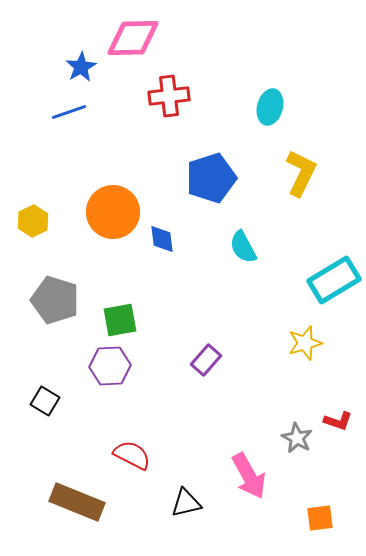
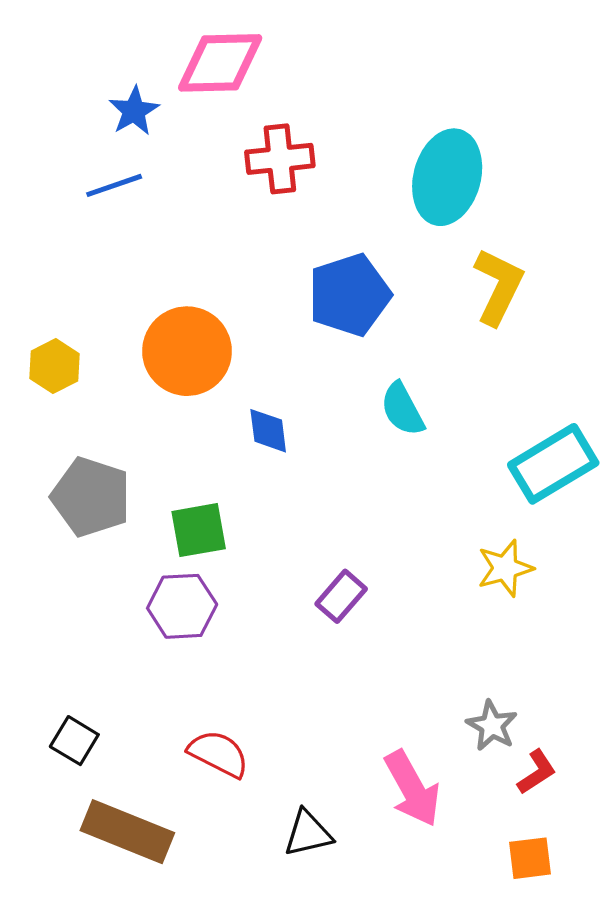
cyan ellipse: (270, 107) -> (447, 177), size x1.6
blue diamond: (162, 239) -> (268, 431), moved
black square: (45, 401) -> (74, 741), moved
red L-shape: (338, 421) -> (537, 772), moved, turned -52

